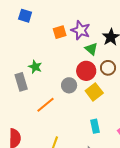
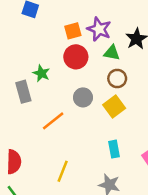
green triangle: (91, 49) -> (112, 53), turned -32
brown circle: (108, 68) -> (117, 78), moved
red circle: (86, 71) -> (76, 57), moved

